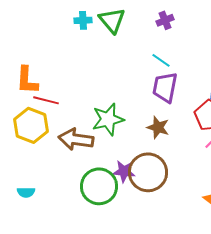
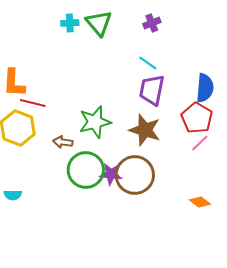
brown star: (158, 127) -> (145, 130), size x1.4
brown arrow: (76, 139) -> (63, 142), size x0.6
green circle: (99, 186) -> (86, 170), moved

